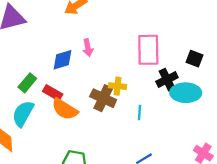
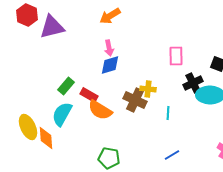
pink arrow: (88, 48) -> (109, 48), moved
pink rectangle: (148, 50) -> (176, 56), size x0.7
blue diamond: (63, 60) -> (110, 65), moved

